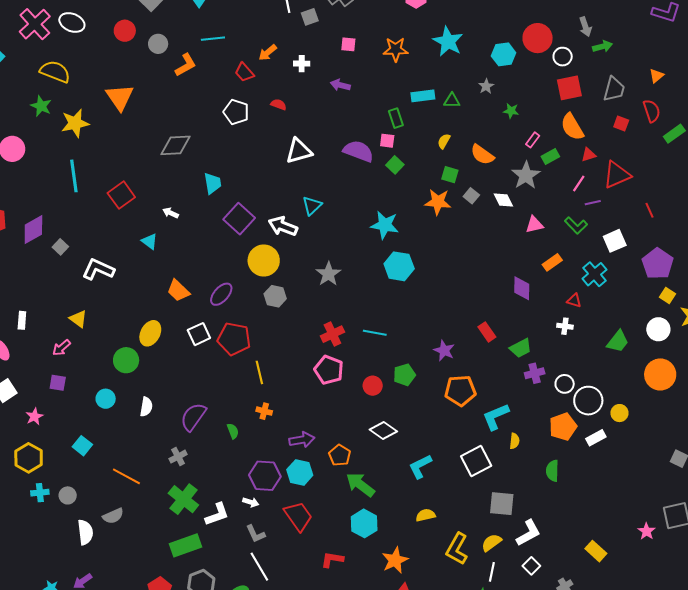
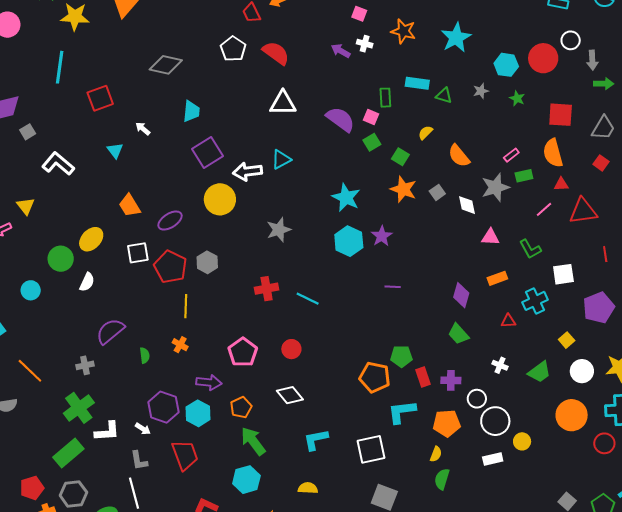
white circle: (563, 57) -> (571, 40), moved
white cross: (302, 64) -> (365, 44), moved
red semicircle: (279, 105) -> (276, 53), size x1.8
green star: (511, 111) -> (517, 98), moved
green square: (450, 175) -> (400, 157), moved
purple line: (593, 203) -> (393, 287), moved
white arrow: (283, 226) -> (247, 171), turned -44
gray hexagon: (275, 296) -> (207, 262), moved
yellow square: (667, 296) -> (567, 340), moved
red triangle: (574, 301) -> (508, 321), turned -35
white cross: (565, 326) -> (500, 365), moved
red rectangle: (487, 332) -> (423, 377), moved
green trapezoid: (521, 348) -> (458, 334), moved, turned 60
purple star: (444, 351) -> (382, 236), moved
pink pentagon: (329, 370) -> (243, 352), moved
green pentagon: (404, 375) -> (401, 356), moved
white semicircle: (146, 407) -> (87, 282), moved
orange pentagon: (563, 427) -> (447, 423), moved
yellow semicircle: (515, 441) -> (436, 454), moved
green rectangle: (185, 545) -> (68, 453), turned -36

